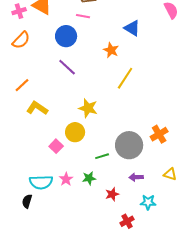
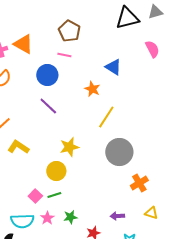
yellow star: (88, 108) -> (69, 147), turned -30
orange cross: (159, 134) -> (139, 183), moved
gray circle: (129, 145) -> (119, 152), moved
pink square: (56, 146) -> (35, 196), moved
green line: (102, 156) -> (54, 195), moved

